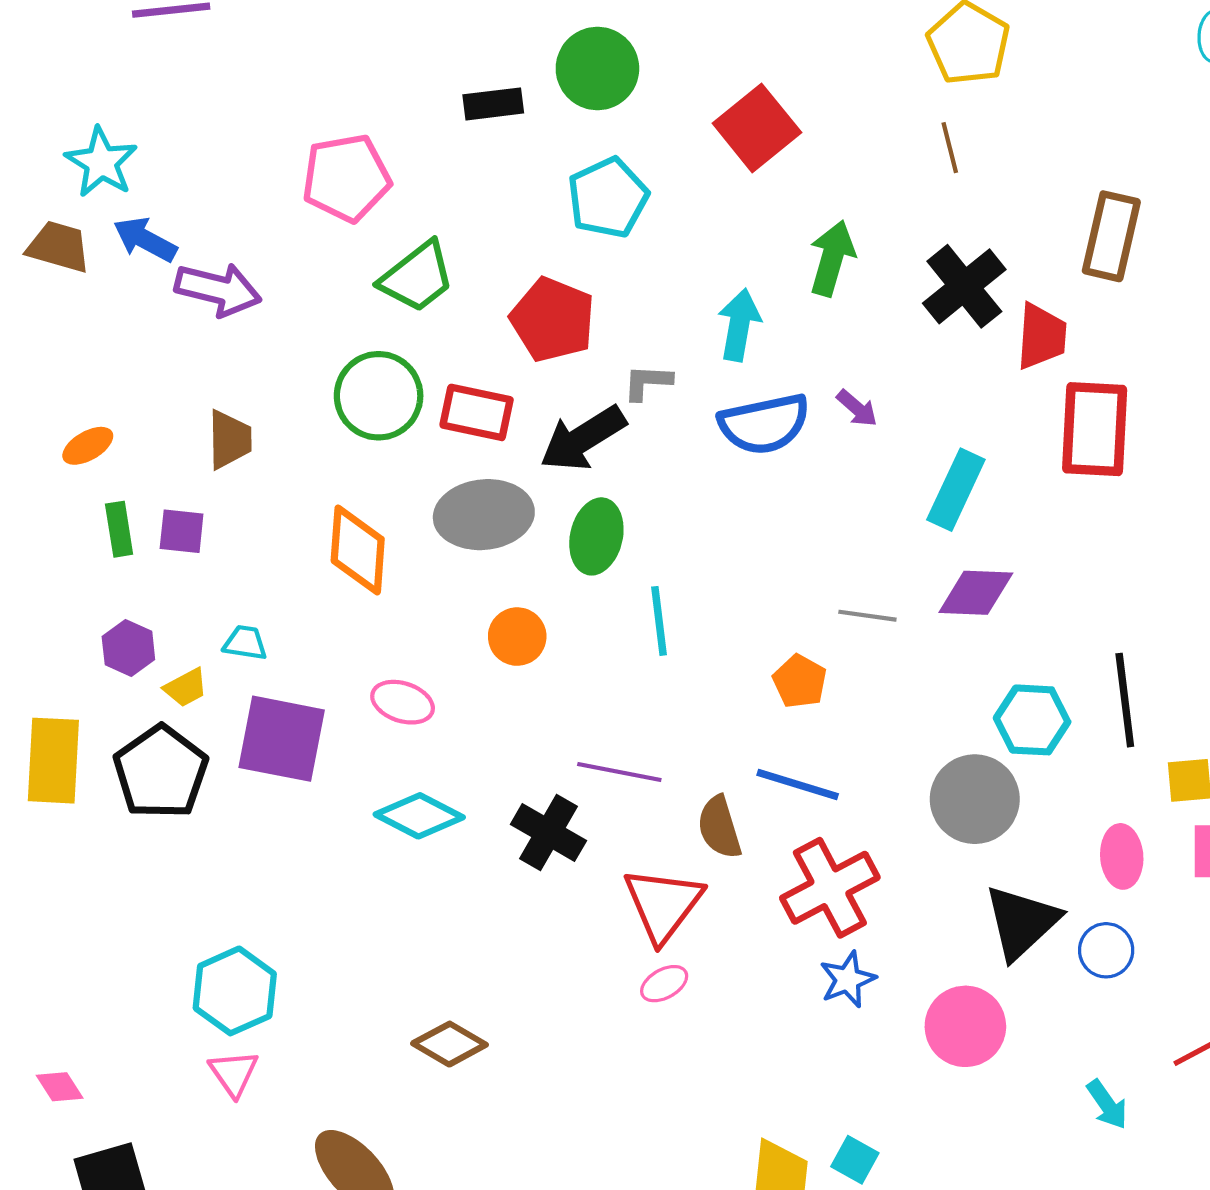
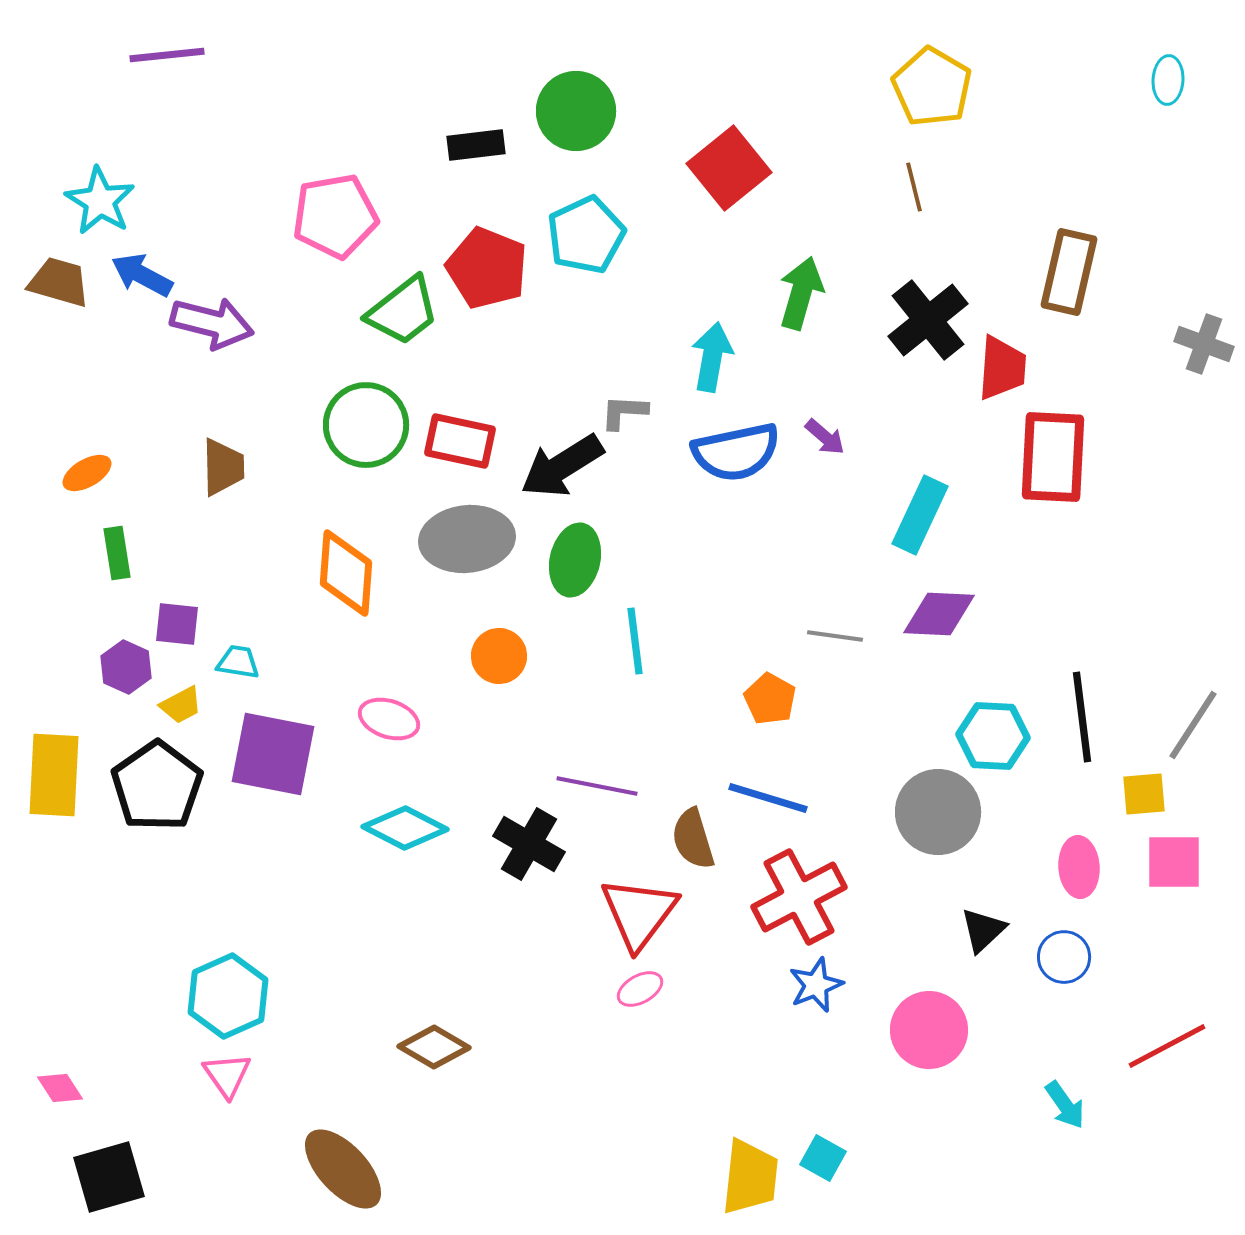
red pentagon: (553, 320) -> (487, 268), moved
purple square: (182, 531) -> (177, 624), moved
black triangle: (1022, 922) -> (983, 930), size x0.6

